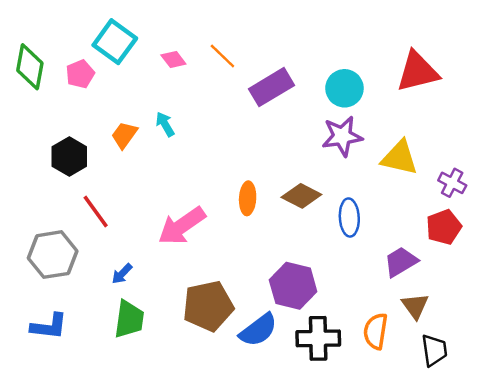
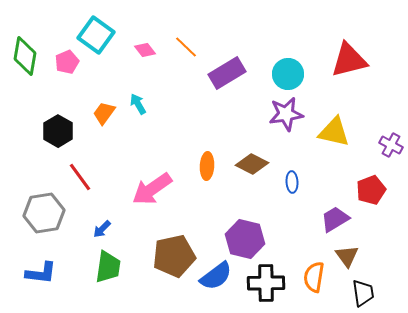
purple cross: (452, 183) -> (391, 145), moved
blue ellipse: (349, 218) -> (292, 182), size x0.7

